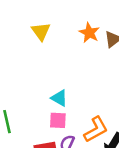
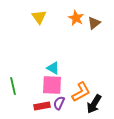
pink square: (58, 120) -> (52, 85), size x1.5

